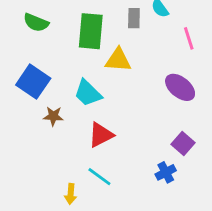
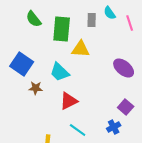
green semicircle: (36, 23) -> (34, 19), moved, turned 30
pink line: (189, 38) -> (130, 23), moved
cyan line: (99, 177) -> (78, 130), moved

